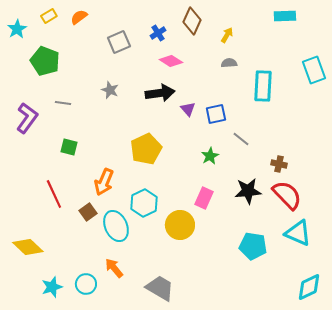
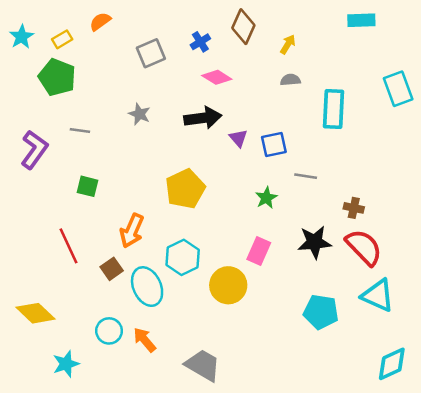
yellow rectangle: (49, 16) -> (62, 39), moved
gray line: (241, 139) -> (306, 176), turned -30
cyan circle: (86, 284) -> (109, 331), moved

